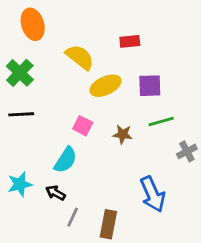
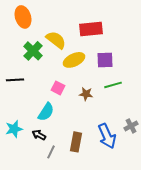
red rectangle: (130, 41) -> (91, 29), size x1.6
green cross: (20, 73) -> (33, 51), moved
gray cross: (187, 151) -> (131, 126), moved
brown rectangle: (108, 224) -> (76, 142), moved

